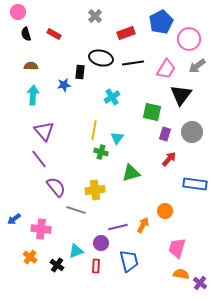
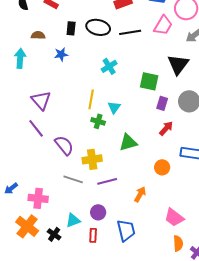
brown semicircle: (31, 66) -> (38, 35), moved
pink trapezoid: (166, 69) -> (163, 25), moved
black rectangle: (80, 72) -> (71, 28), moved
cyan arrow: (33, 95) -> (20, 58), moved
purple semicircle: (56, 187) -> (64, 145), moved
orange circle: (165, 211) -> (162, 167), moved
purple line: (118, 227) -> (107, 181), moved
pink trapezoid: (177, 248) -> (174, 217), turned -70
orange cross: (30, 257) -> (27, 226), size x1.6
orange semicircle: (181, 274) -> (178, 243), turned 77

